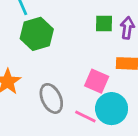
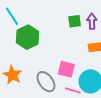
pink square: (97, 81) -> (66, 69), moved

